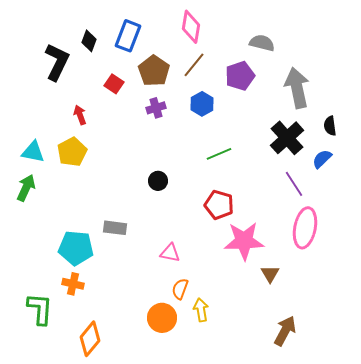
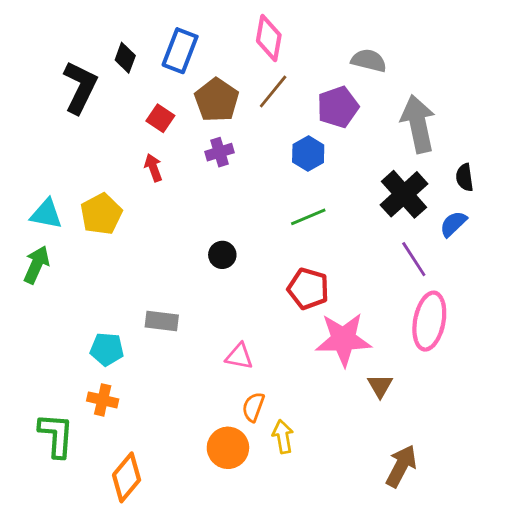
blue hexagon: (202, 104) -> (308, 153), moved
red arrow: (80, 115) -> (153, 168), moved
cyan pentagon: (76, 248) -> (107, 349), size x0.7

